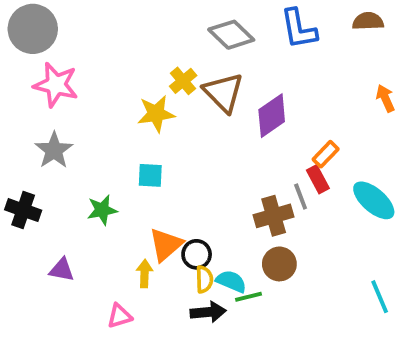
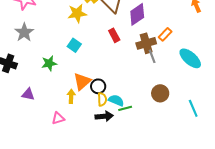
cyan square: (150, 175) -> (74, 45), turned 32
red rectangle: (318, 179) -> (114, 35), moved
brown cross: (274, 216) -> (146, 43), moved
brown circle: (279, 264) -> (160, 93), moved

